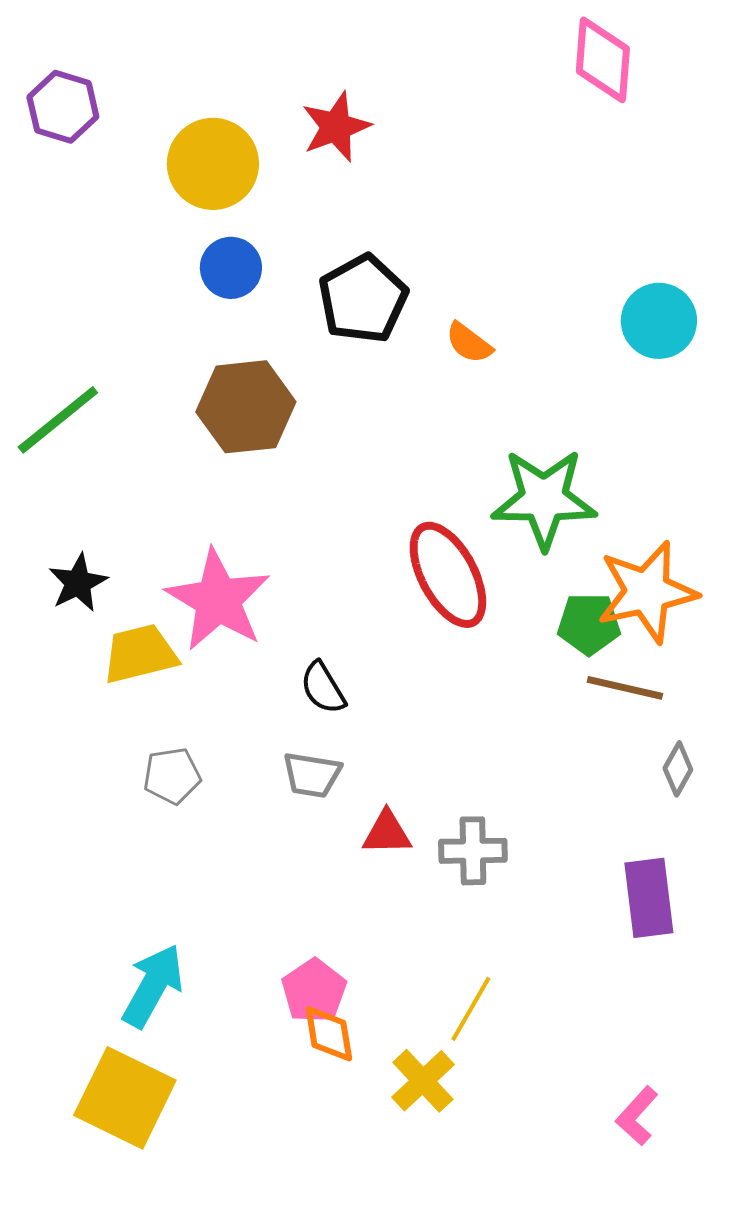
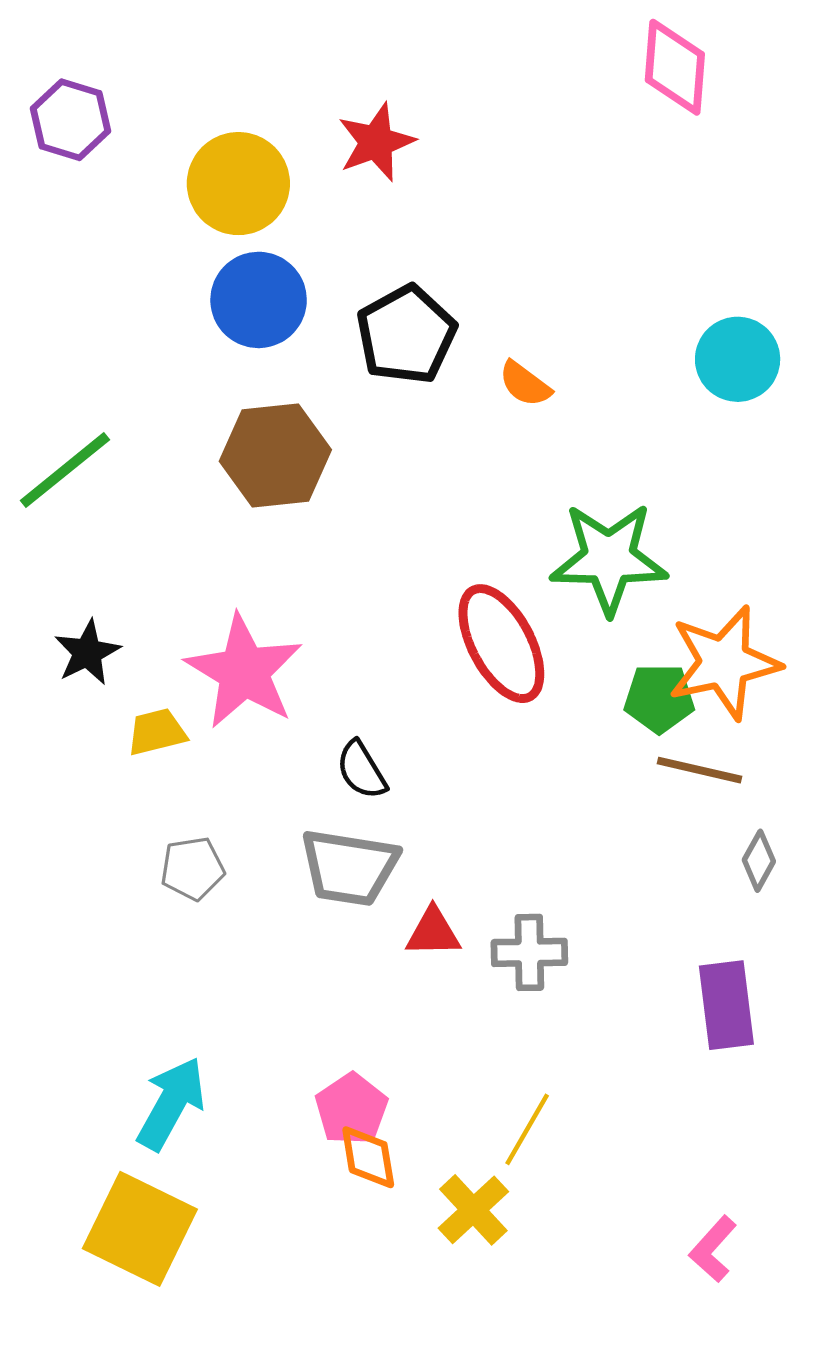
blue circle: (231, 268) -> (259, 300), size x1.4
yellow trapezoid: (140, 654) -> (157, 732), size x0.7
gray trapezoid: (312, 775) -> (349, 867), size x1.5

